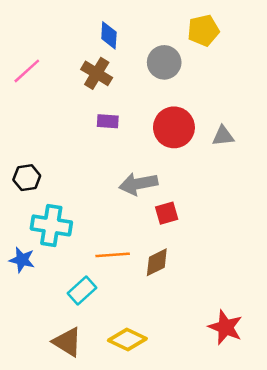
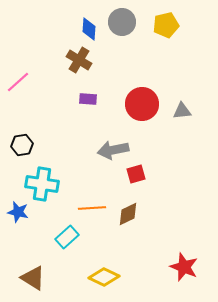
gray circle: (164, 62) -> (122, 22), moved
pink line: (27, 71) -> (18, 82), moved
brown triangle: (67, 342) -> (33, 278), moved

